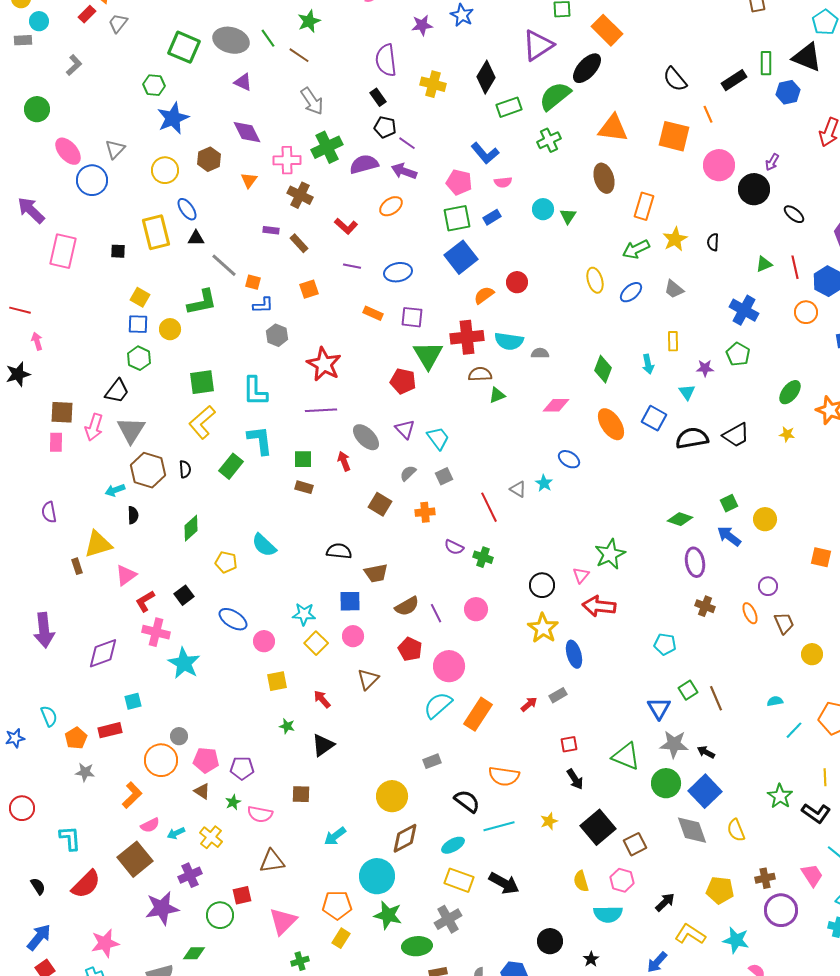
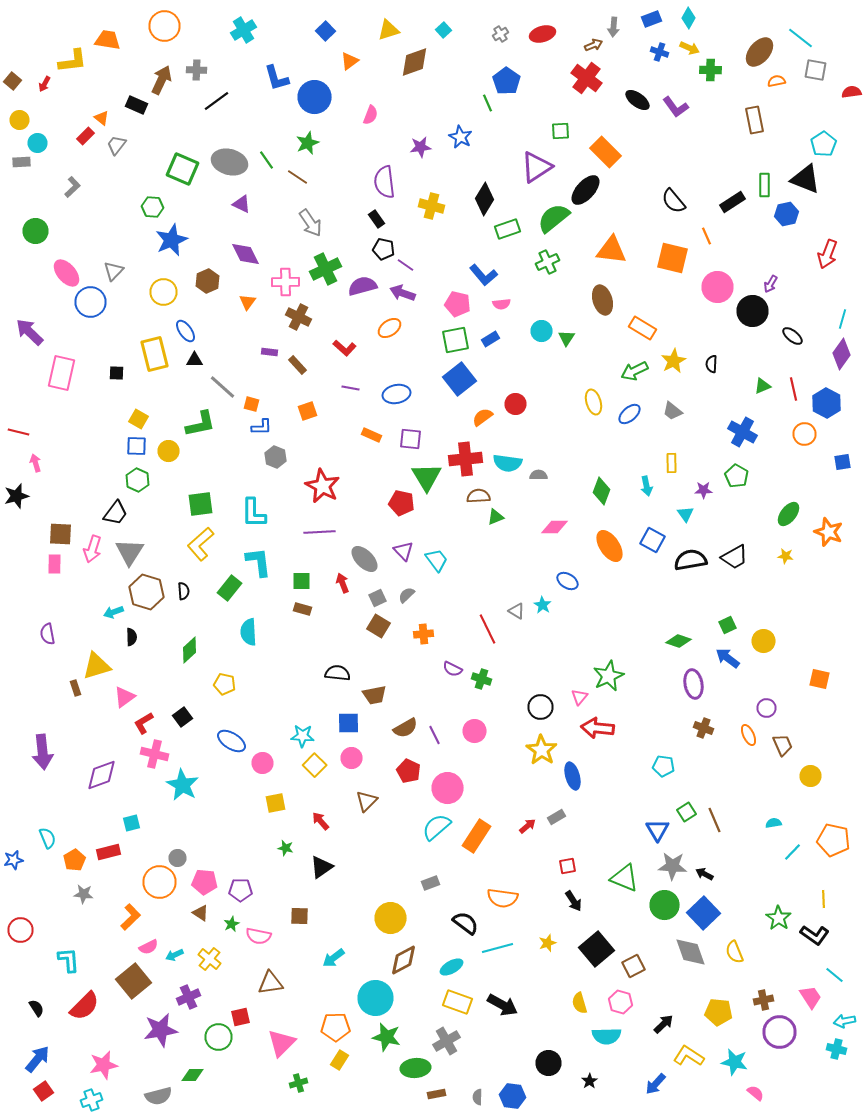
orange rectangle: (644, 206) -> (642, 328), turned -76
gray square: (444, 476) -> (378, 598), moved
cyan semicircle: (264, 545) -> (248, 632), moved, turned 44

